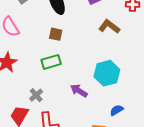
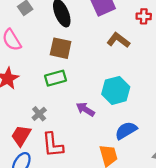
brown square: (56, 34) -> (61, 48), size x1.5
blue semicircle: (117, 110) -> (126, 131), size x1.5

